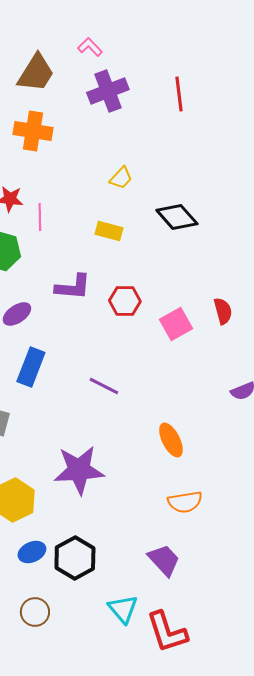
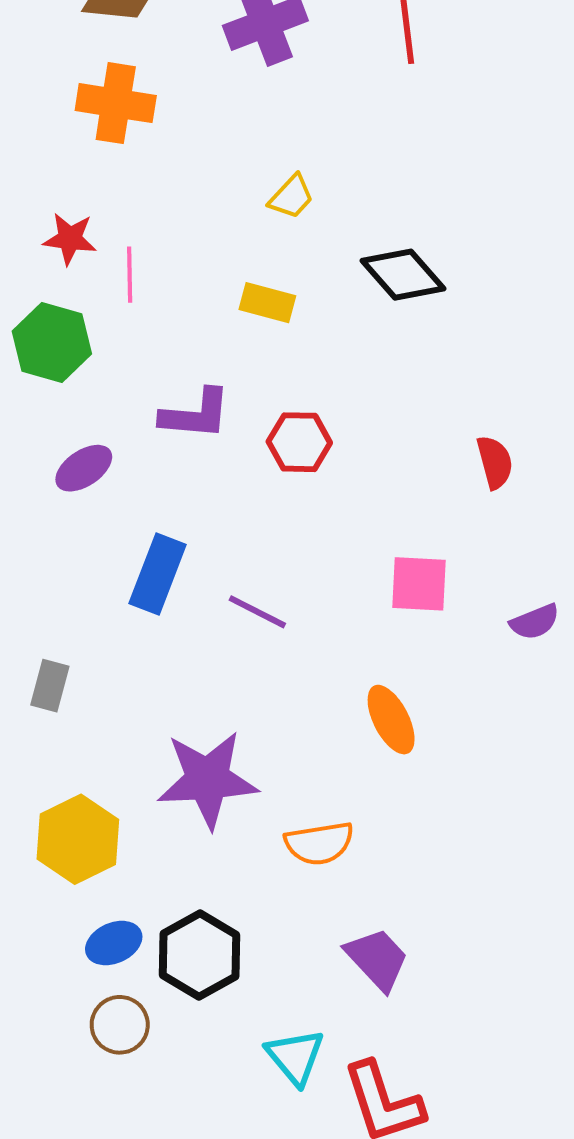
pink square: (176, 324) -> (419, 584), moved, turned 32
blue rectangle: (31, 367) -> (158, 574), moved
orange semicircle: (185, 502) -> (319, 843), moved
brown circle: (35, 612) -> (120, 1025), moved

